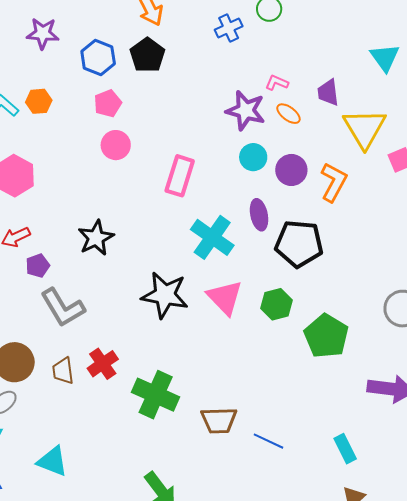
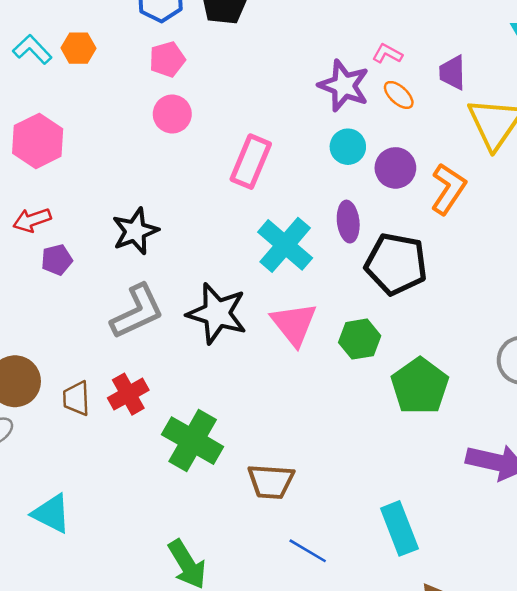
gray L-shape: (63, 308) -> (137, 312), moved, turned -90
blue line: (268, 441) -> (308, 551), moved
cyan rectangle: (345, 449) -> (399, 528), moved, size x1.4

